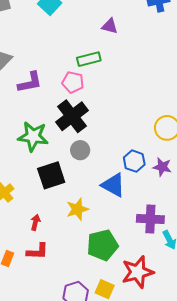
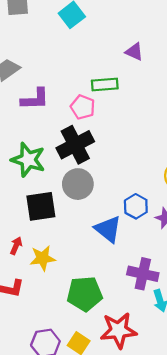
gray circle: (80, 150) -> (78, 184), size x1.4
yellow star: (77, 209) -> (43, 258), moved
red arrow: (35, 222) -> (16, 246), moved

